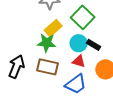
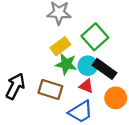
green star: (47, 43) -> (66, 64), moved
black rectangle: (93, 45) -> (104, 69), size x1.5

